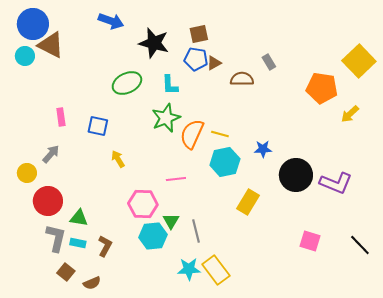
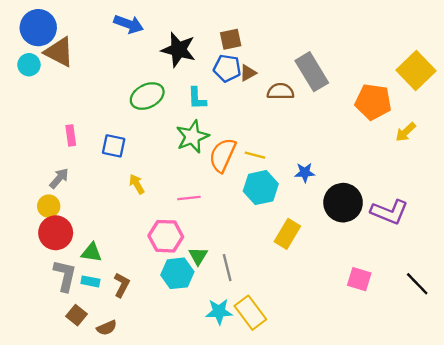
gray rectangle: (269, 62) -> (312, 72), size x2.0
yellow circle: (27, 173) -> (49, 206), moved
pink line: (176, 179) -> (189, 198), moved

